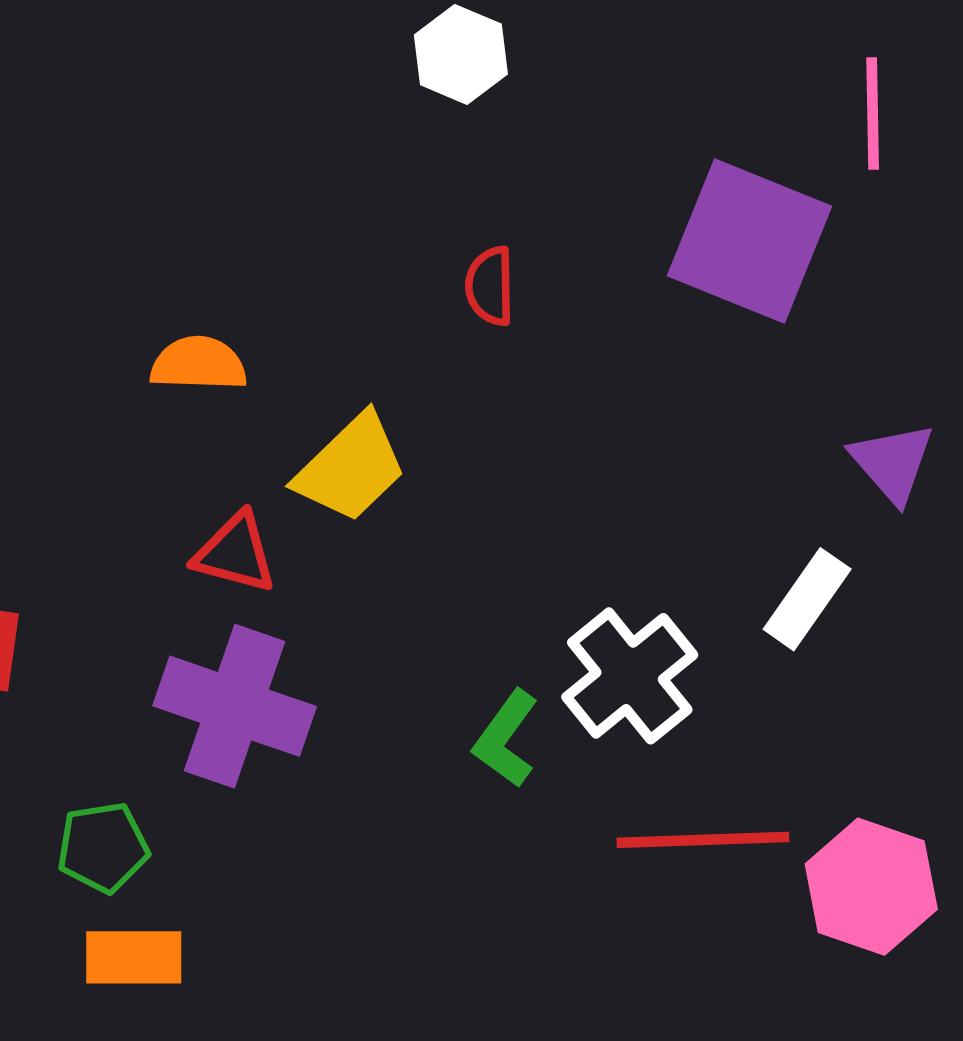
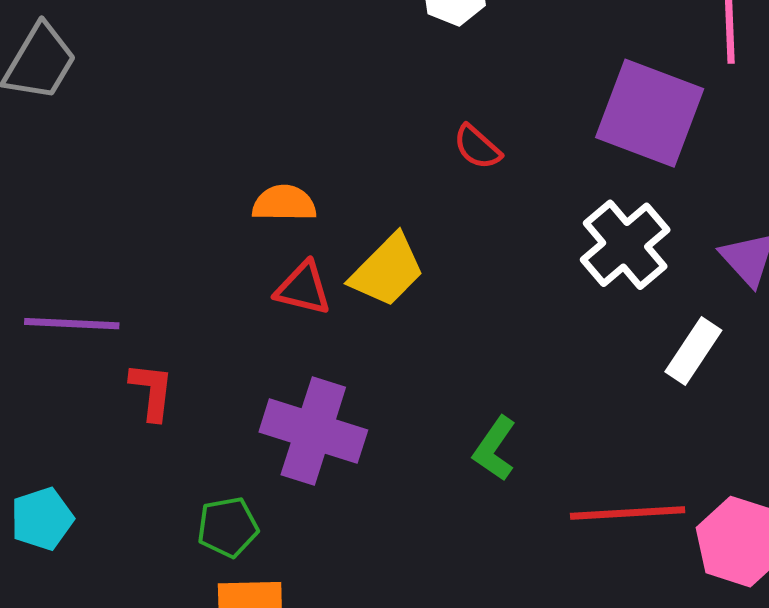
red semicircle: (490, 286) -> (477, 147), turned -46
red triangle: (235, 553) -> (303, 288), moved
white cross: (630, 676) -> (625, 245), moved

